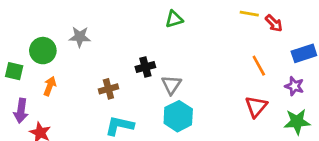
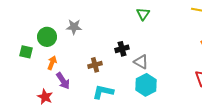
green triangle: (174, 19) -> (143, 14), turned -40
gray triangle: (171, 85) -> (141, 62), turned -35
purple arrow: (21, 111) -> (63, 81), moved, turned -42

